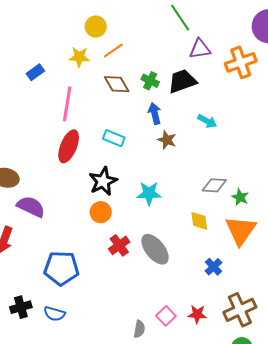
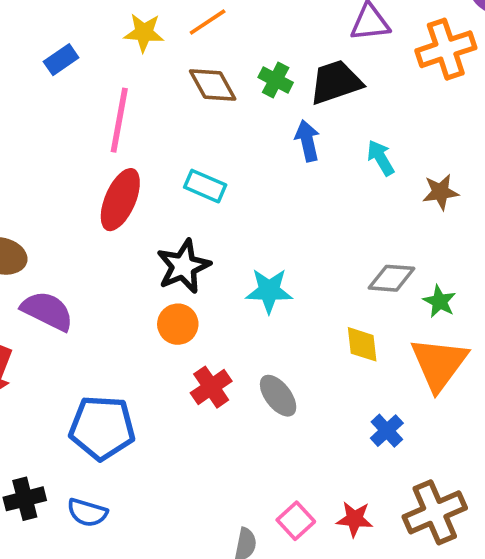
blue arrow: (155, 113) -> (307, 141), moved
cyan arrow: (207, 121) -> (381, 158), turned -150
brown star: (167, 140) -> (440, 192), moved, turned -30
gray ellipse: (155, 249) -> (278, 396), size x0.7

